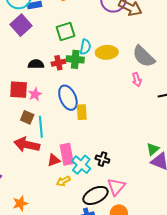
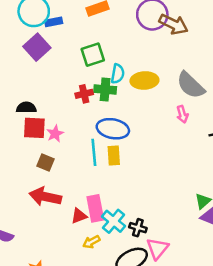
black semicircle: (36, 64) -> (26, 108), moved
blue ellipse: (68, 98) -> (113, 129), moved, turned -55
cyan line: (41, 127) -> (94, 152), moved
black cross: (102, 159) -> (138, 228), moved

